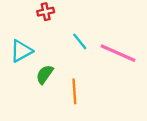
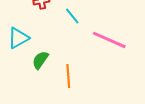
cyan line: (80, 41) -> (72, 16), moved

